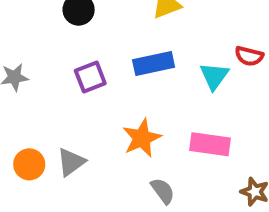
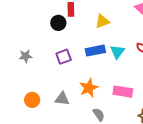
cyan triangle: (214, 76) -> (117, 52), moved
gray triangle: (71, 162) -> (62, 99), moved, turned 42

